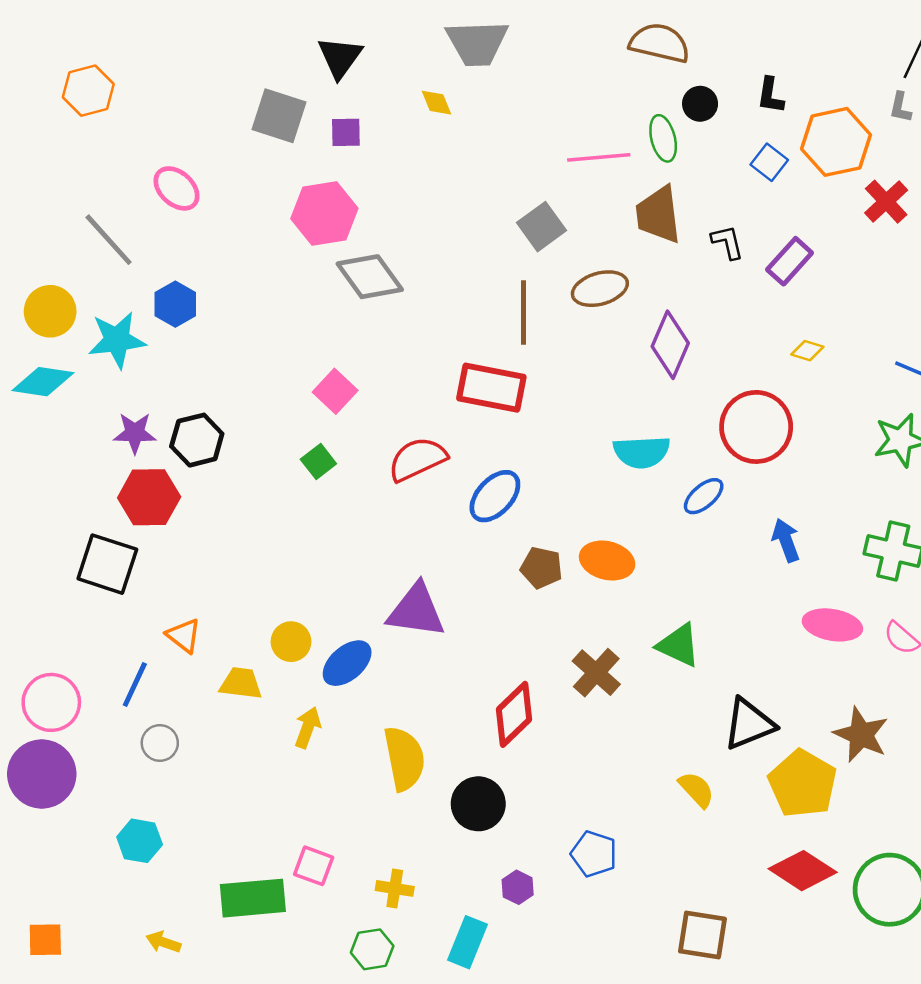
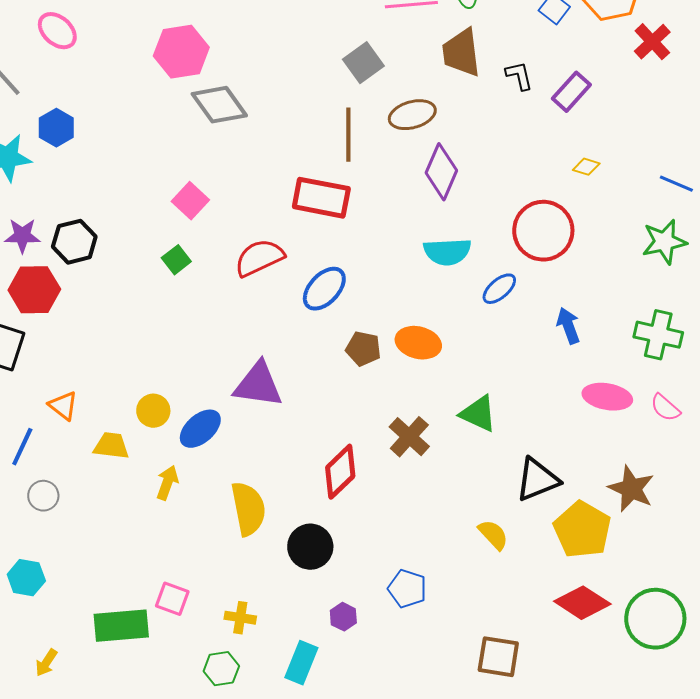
purple diamond: (670, 345) -> (441, 172), moved
yellow arrow: (163, 942) -> (46, 663), turned -76

